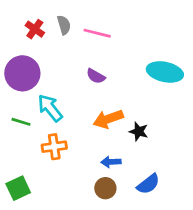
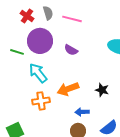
purple circle: (22, 73) -> (40, 41), moved
orange arrow: (108, 119) -> (68, 89), moved
green line: (21, 122) -> (17, 52), moved

